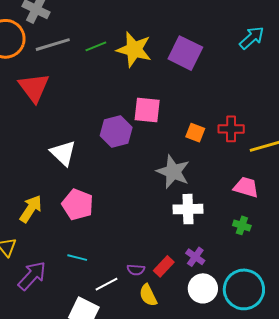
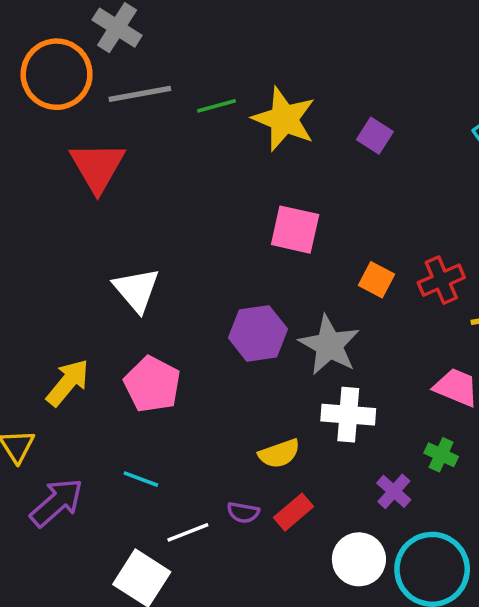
purple square: (185, 53) -> (375, 136), size x0.6
red cross: (231, 129) -> (441, 280), turned -30
purple hexagon: (116, 132) -> (258, 333), moved
purple cross: (195, 257) -> (394, 491), moved
yellow semicircle: (148, 295) -> (279, 454), moved, turned -90

